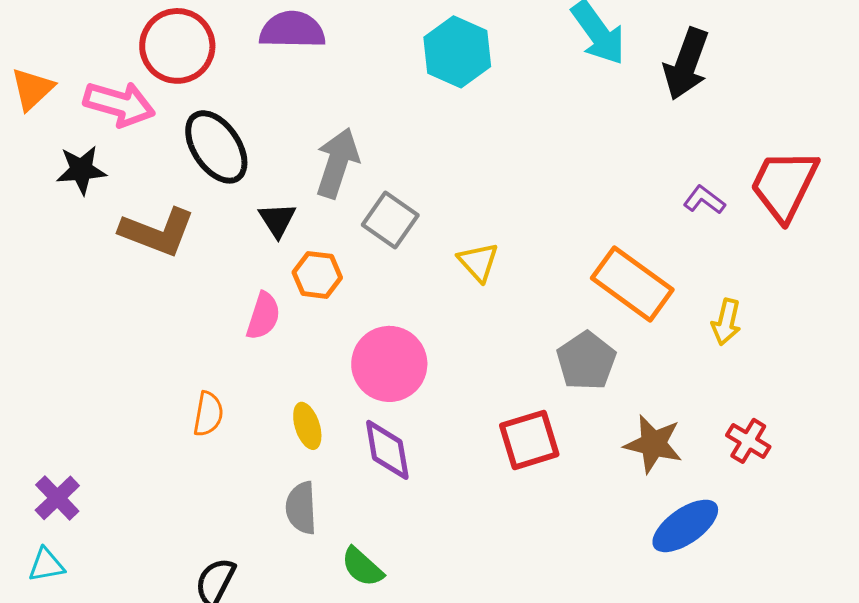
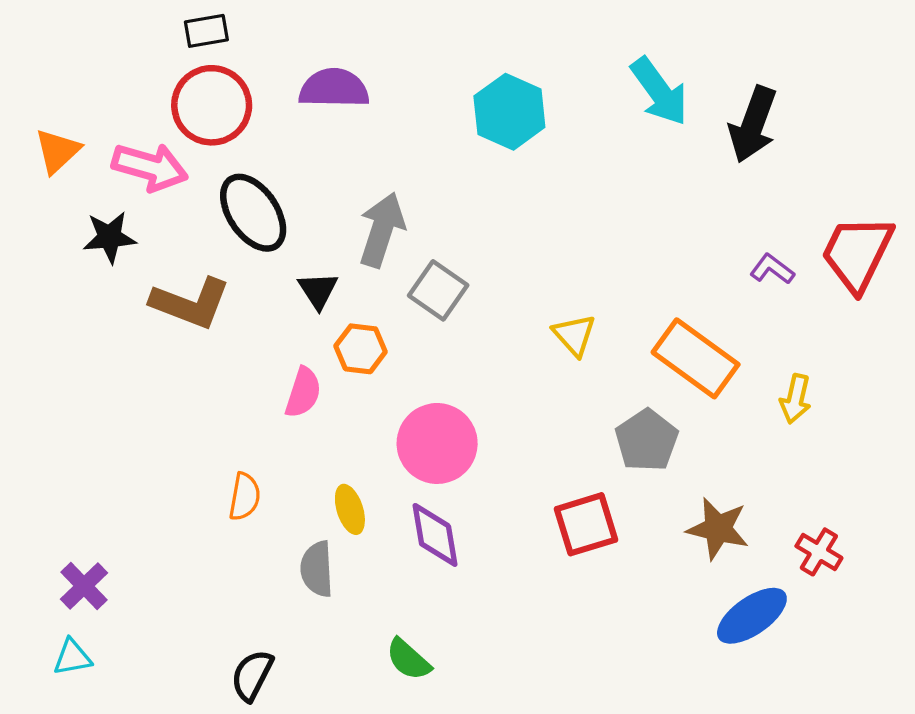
yellow triangle: (478, 262) -> (574, 335), moved
red cross: (748, 441) -> (819, 552), moved
gray semicircle: (301, 508) -> (317, 569), moved

